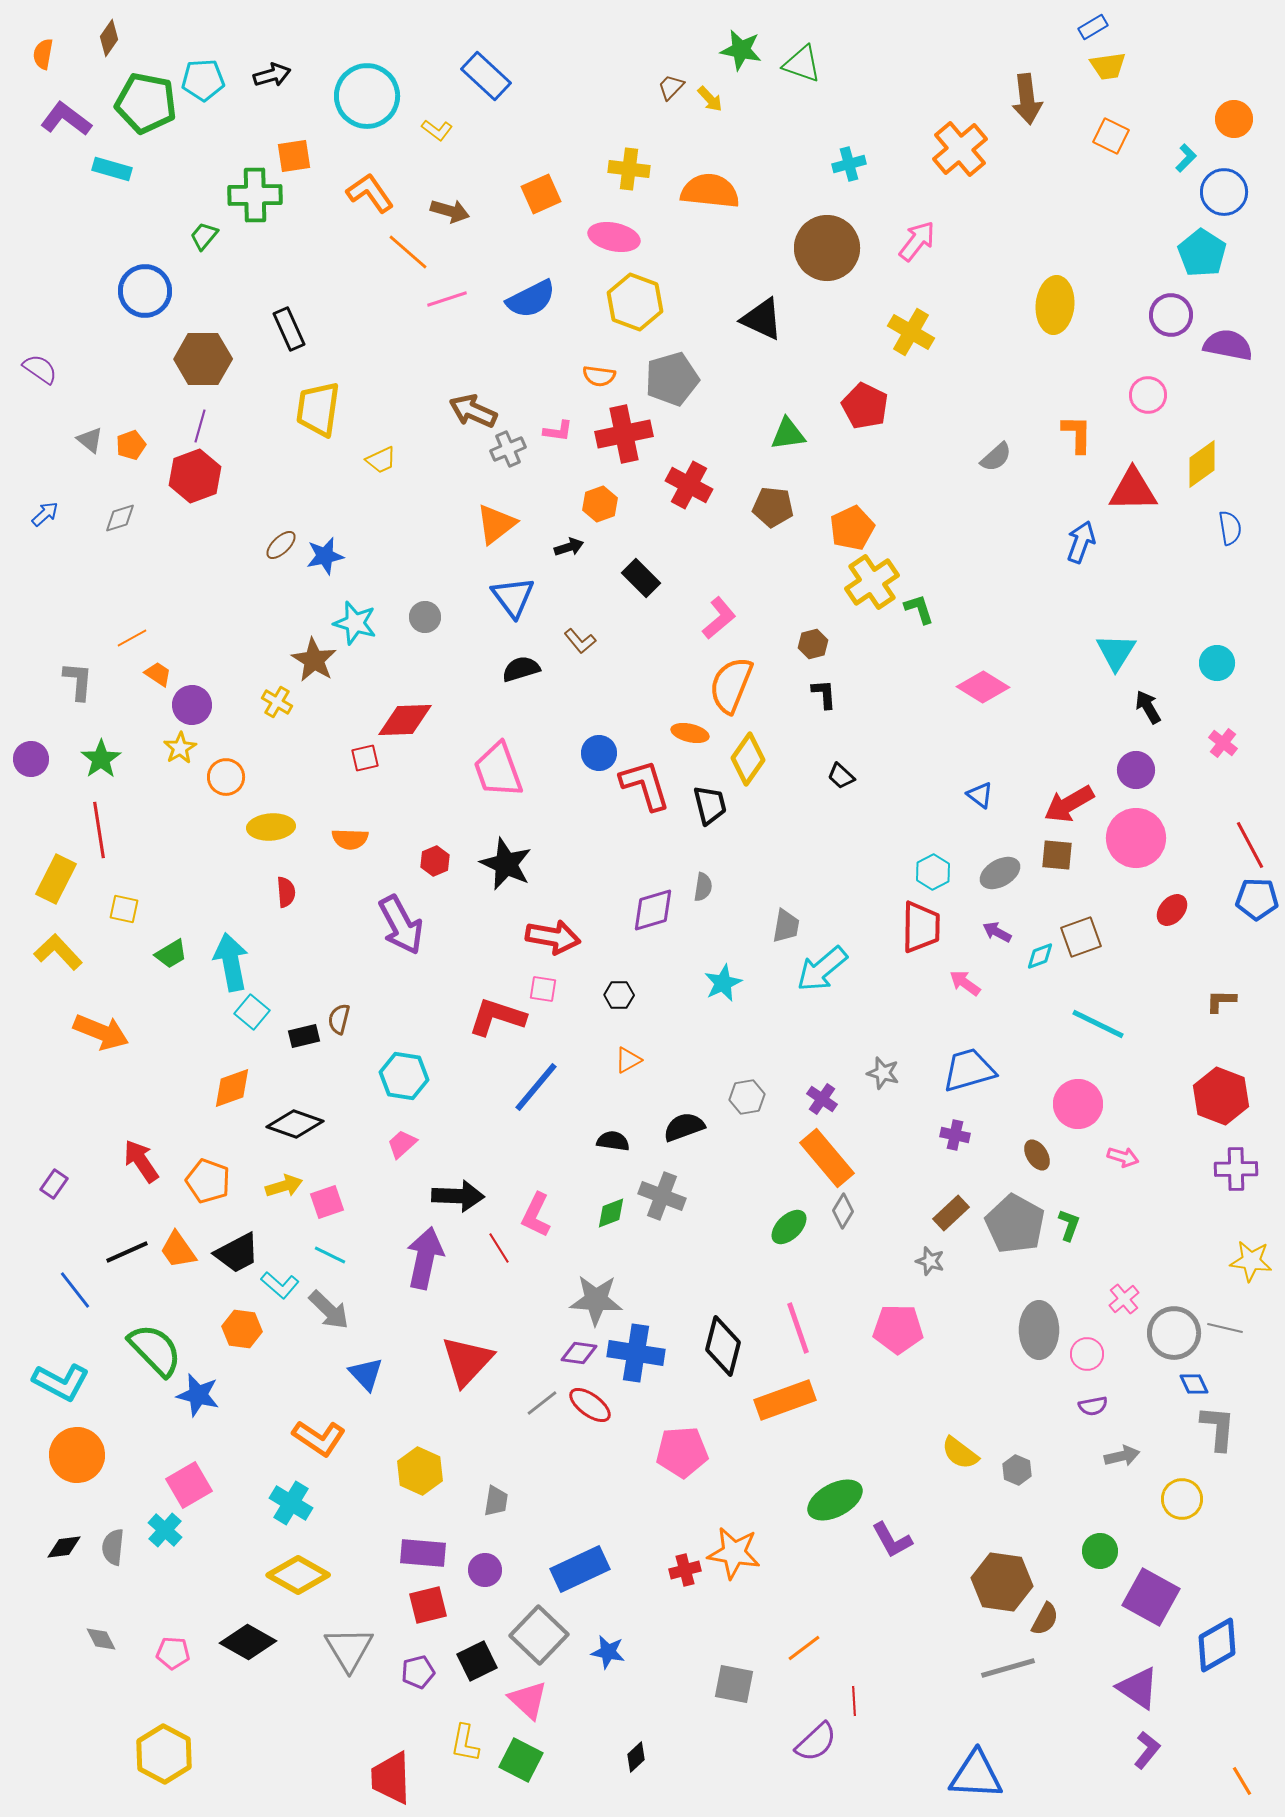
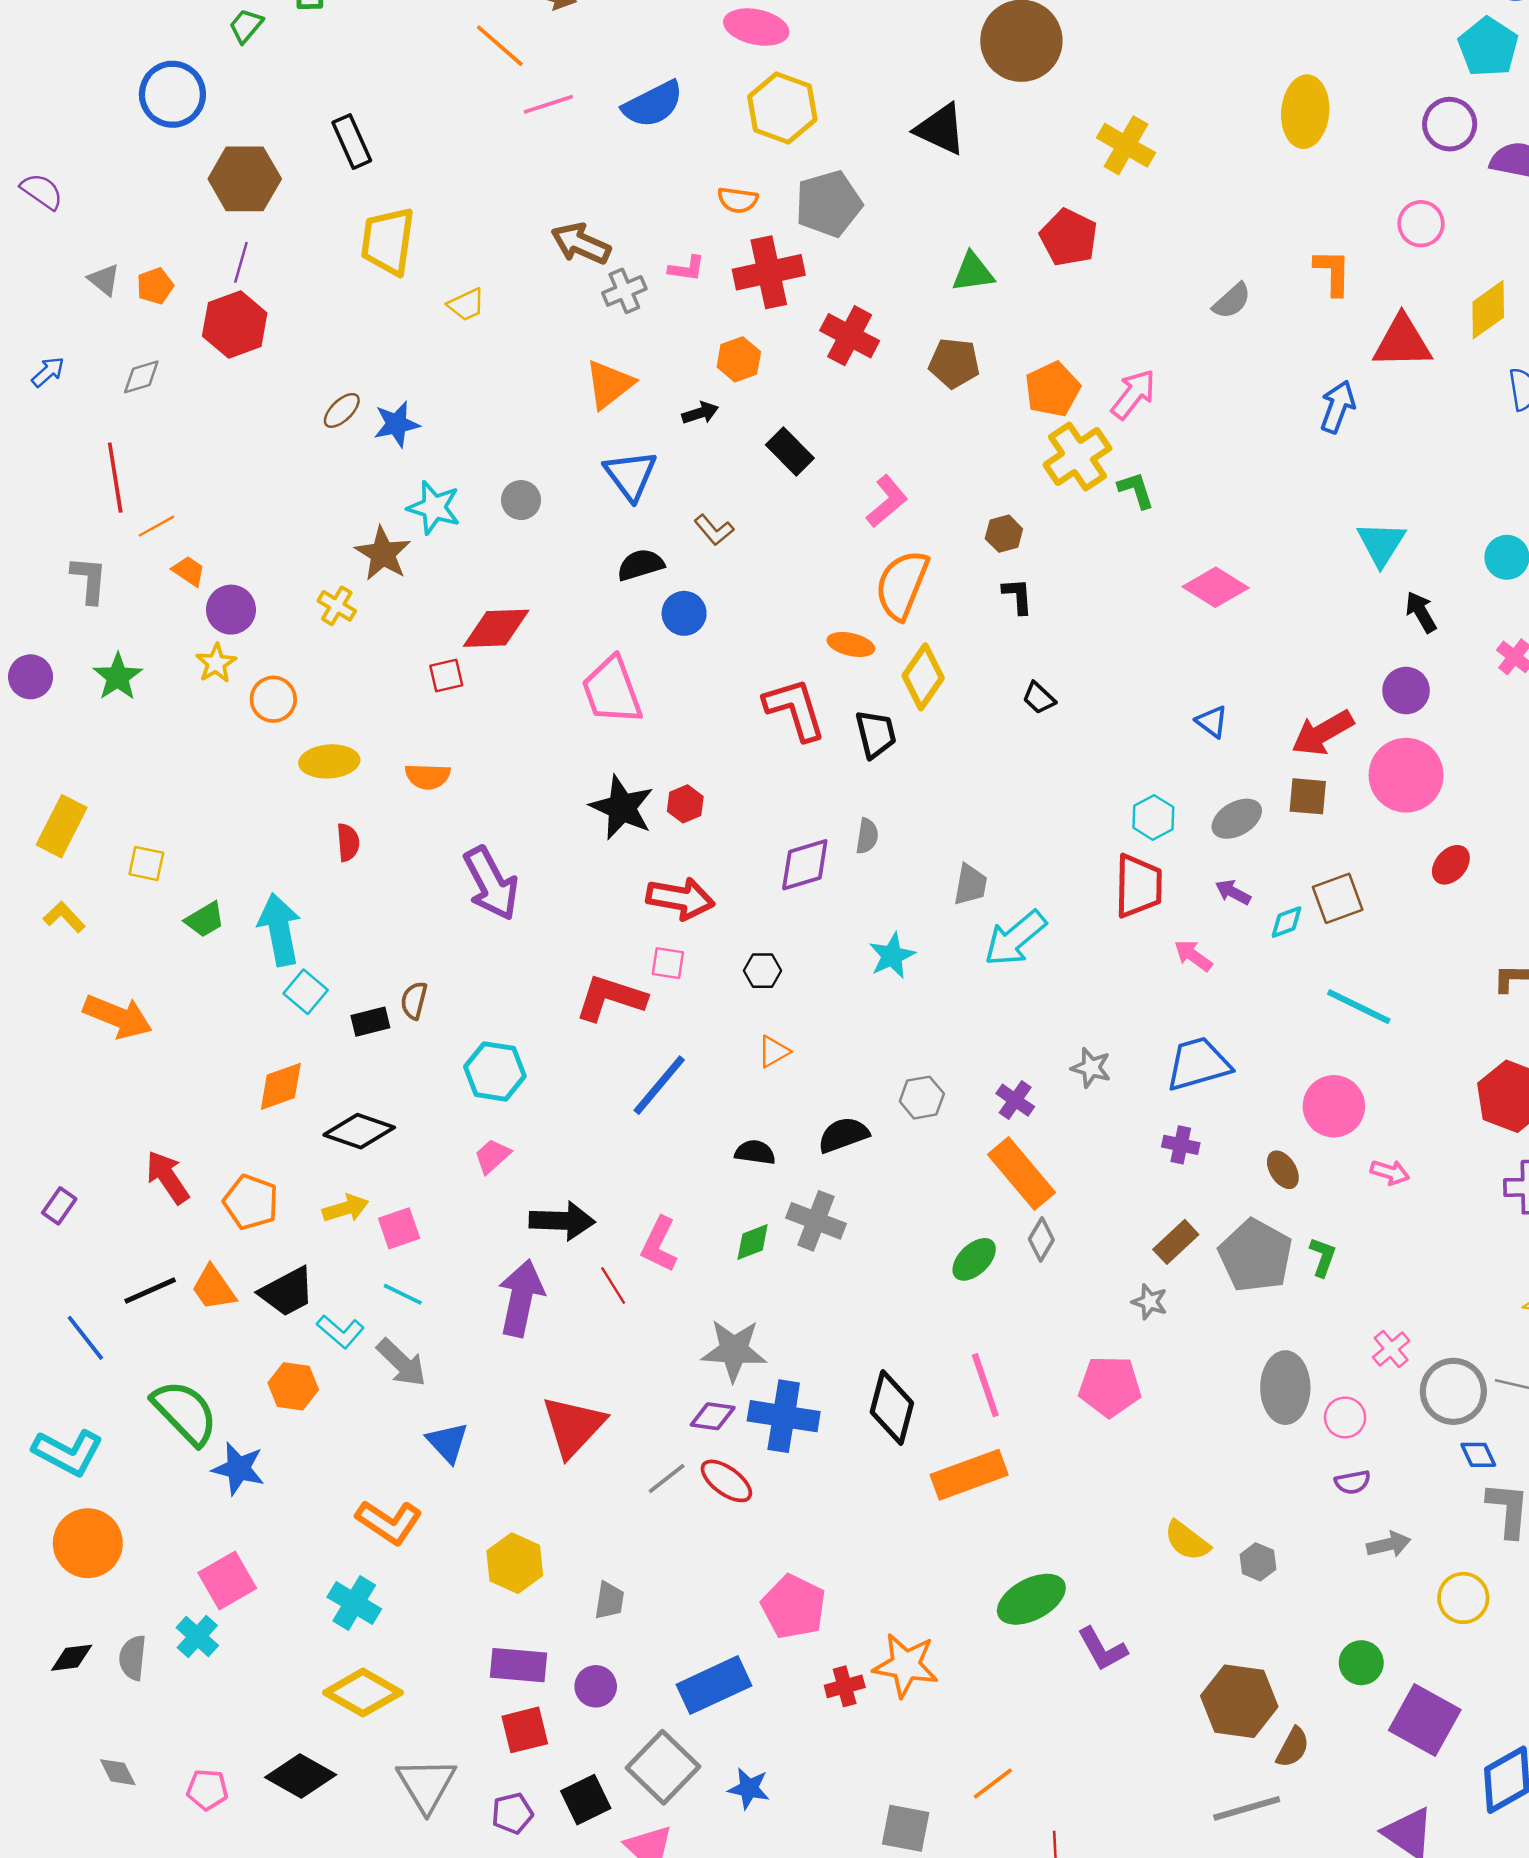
pink arrow: (917, 241) -> (1133, 394), moved
blue circle: (599, 753) -> (684, 613), moved
red line: (99, 830) -> (115, 478), moved
red hexagon: (435, 861) -> (685, 804), moved
yellow L-shape: (58, 952) -> (64, 917), size x0.7
pink pentagon: (682, 1452) -> (794, 1607), moved, turned 30

